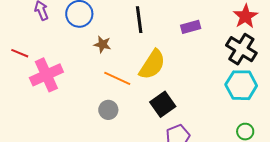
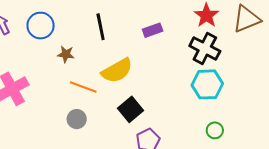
yellow semicircle: (152, 65) -> (117, 71), turned 32

